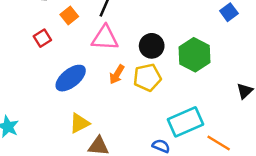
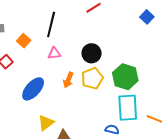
pink triangle: (105, 38) -> (54, 53), size x0.6
green hexagon: (195, 55) -> (125, 77), moved
cyan rectangle: (185, 122) -> (128, 108), turned -60

